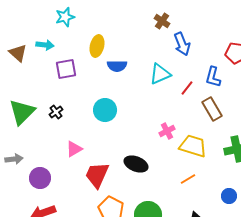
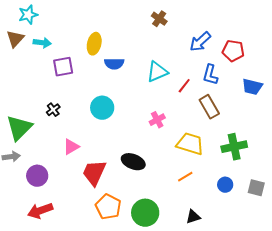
cyan star: (65, 17) -> (28, 15), moved
blue arrow: (182, 44) -> (200, 42), moved, turned 70
brown triangle: (18, 53) -> (15, 39), moved, turned 30
green triangle: (22, 112) -> (19, 128), moved
pink cross: (167, 131) -> (157, 120), moved
blue circle: (229, 196) -> (225, 185), moved

